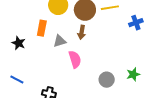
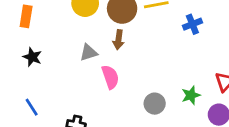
orange rectangle: (42, 28) -> (26, 16), moved
blue line: (17, 80) -> (32, 107), turned 32

